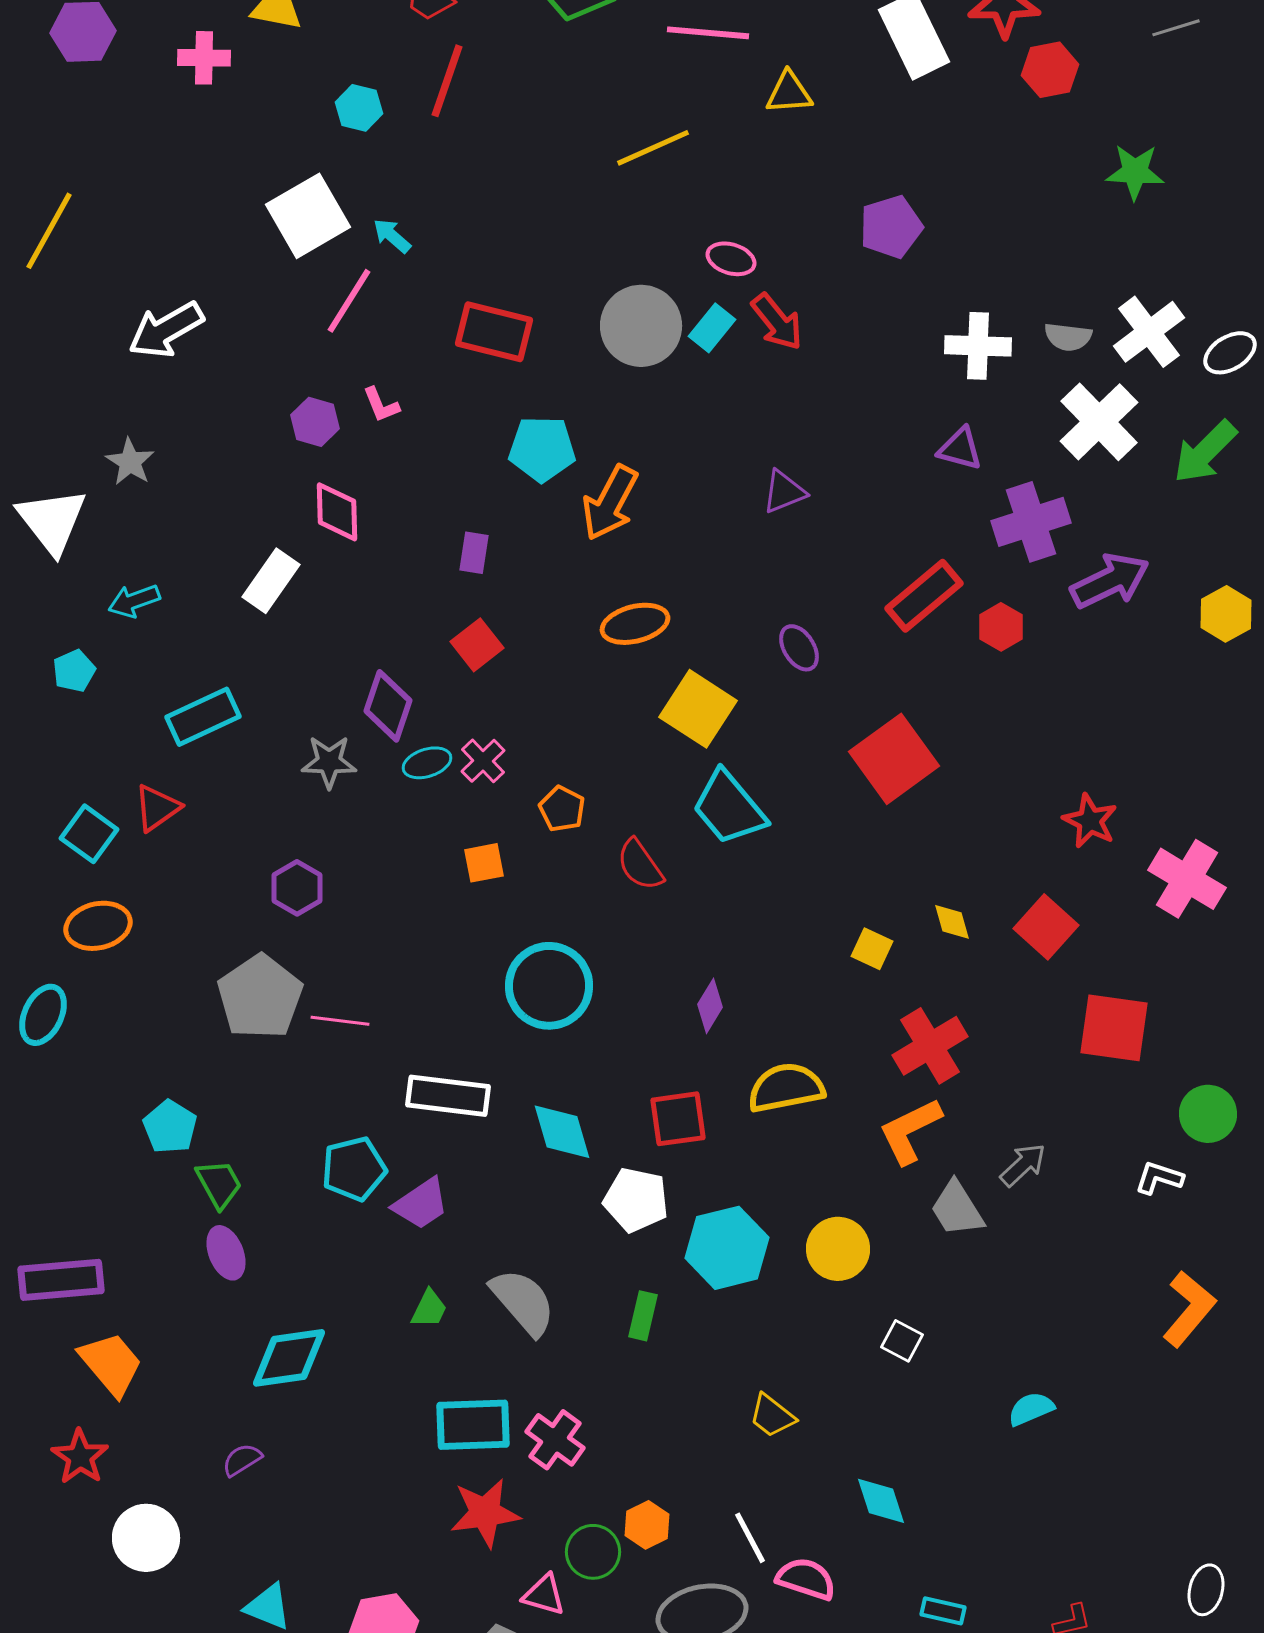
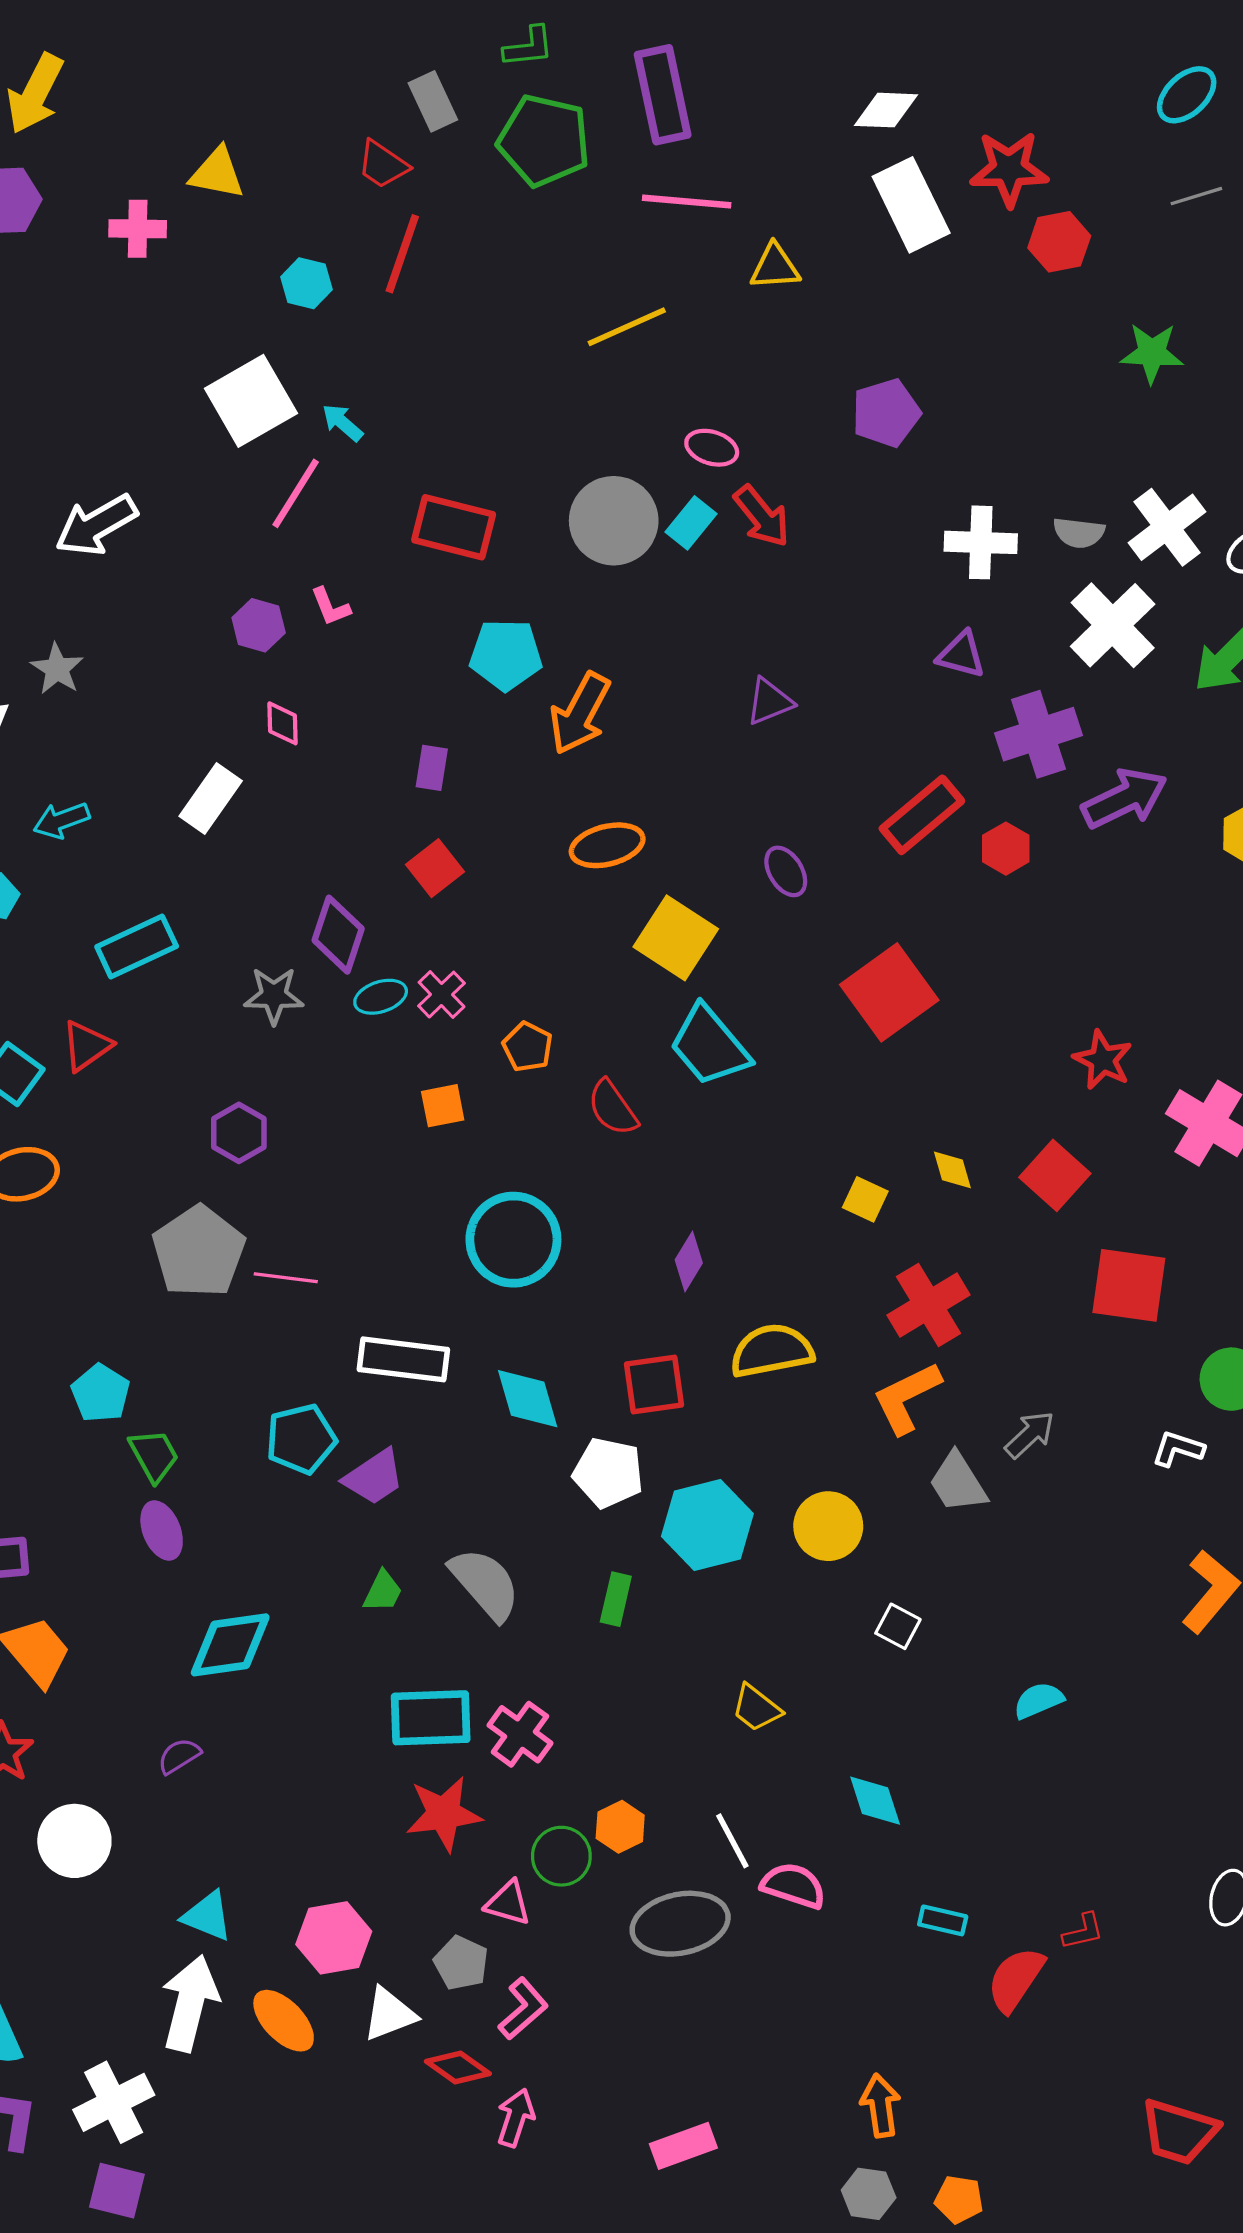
pink diamond: (337, 512) -> (283, 723), size x0.7

